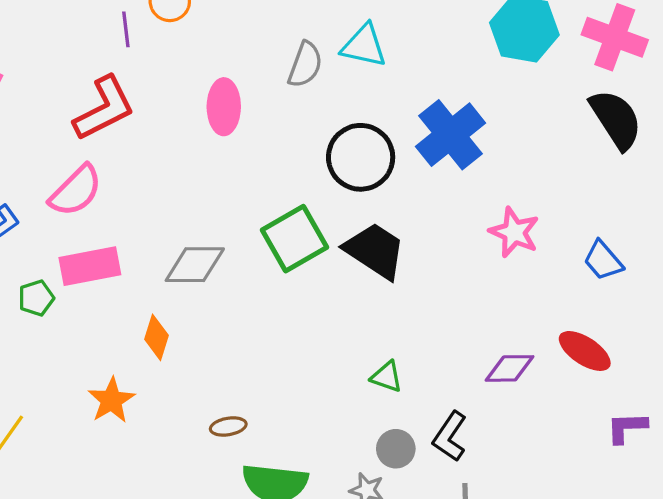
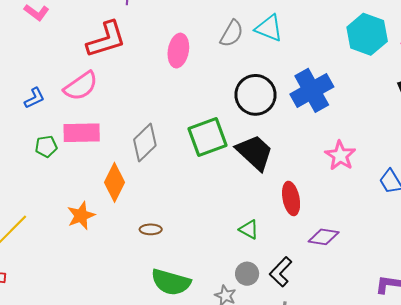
gray diamond: (195, 265) -> (145, 142), turned -54
orange diamond: (156, 337) -> (114, 182), size x1.4
red ellipse: (585, 351) -> (291, 199), moved, turned 36
brown ellipse: (228, 426) -> (151, 229), moved

